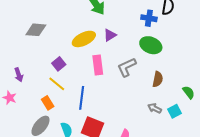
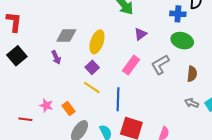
yellow ellipse: (84, 39) -> (97, 42), moved, turned -40
pink rectangle: (98, 65) -> (131, 65), turned 48
purple arrow: (19, 75) -> (56, 57), moved
orange rectangle: (48, 103) -> (69, 109), moved

